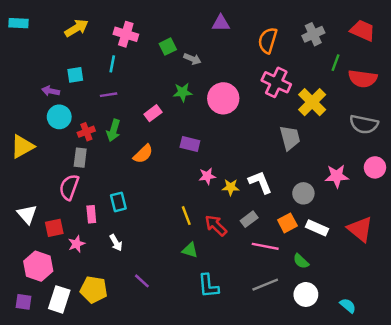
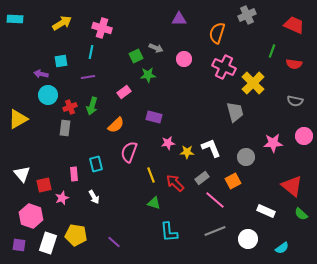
gray cross: (313, 34) -> (247, 15), moved
green square: (168, 47) -> (136, 56), moved
red semicircle: (363, 79) -> (294, 64), size x0.7
pink circle: (223, 98) -> (184, 59), moved, size x0.6
gray semicircle: (364, 124) -> (295, 101), size x0.7
pink semicircle: (69, 187) -> (129, 152), moved
white rectangle: (317, 228) -> (266, 211), moved
pink line: (265, 246) -> (215, 200), turned 30
green semicircle: (301, 261) -> (301, 214), moved
purple line: (142, 281) -> (114, 242), moved
cyan semicircle: (348, 306) -> (282, 248), turned 104

